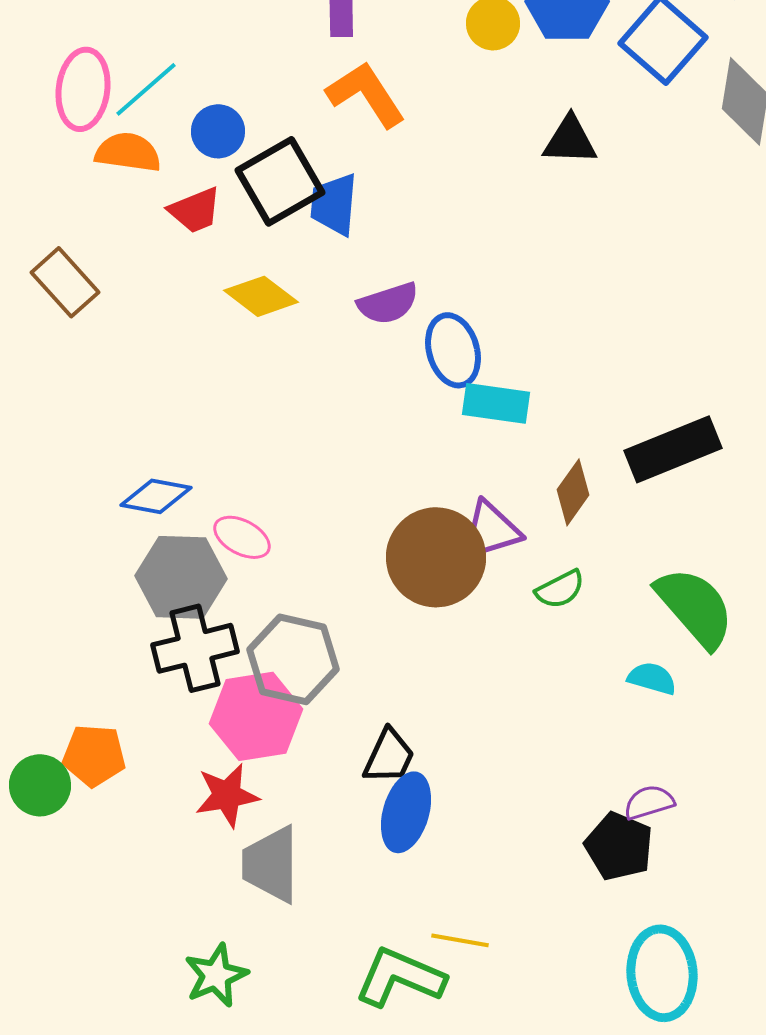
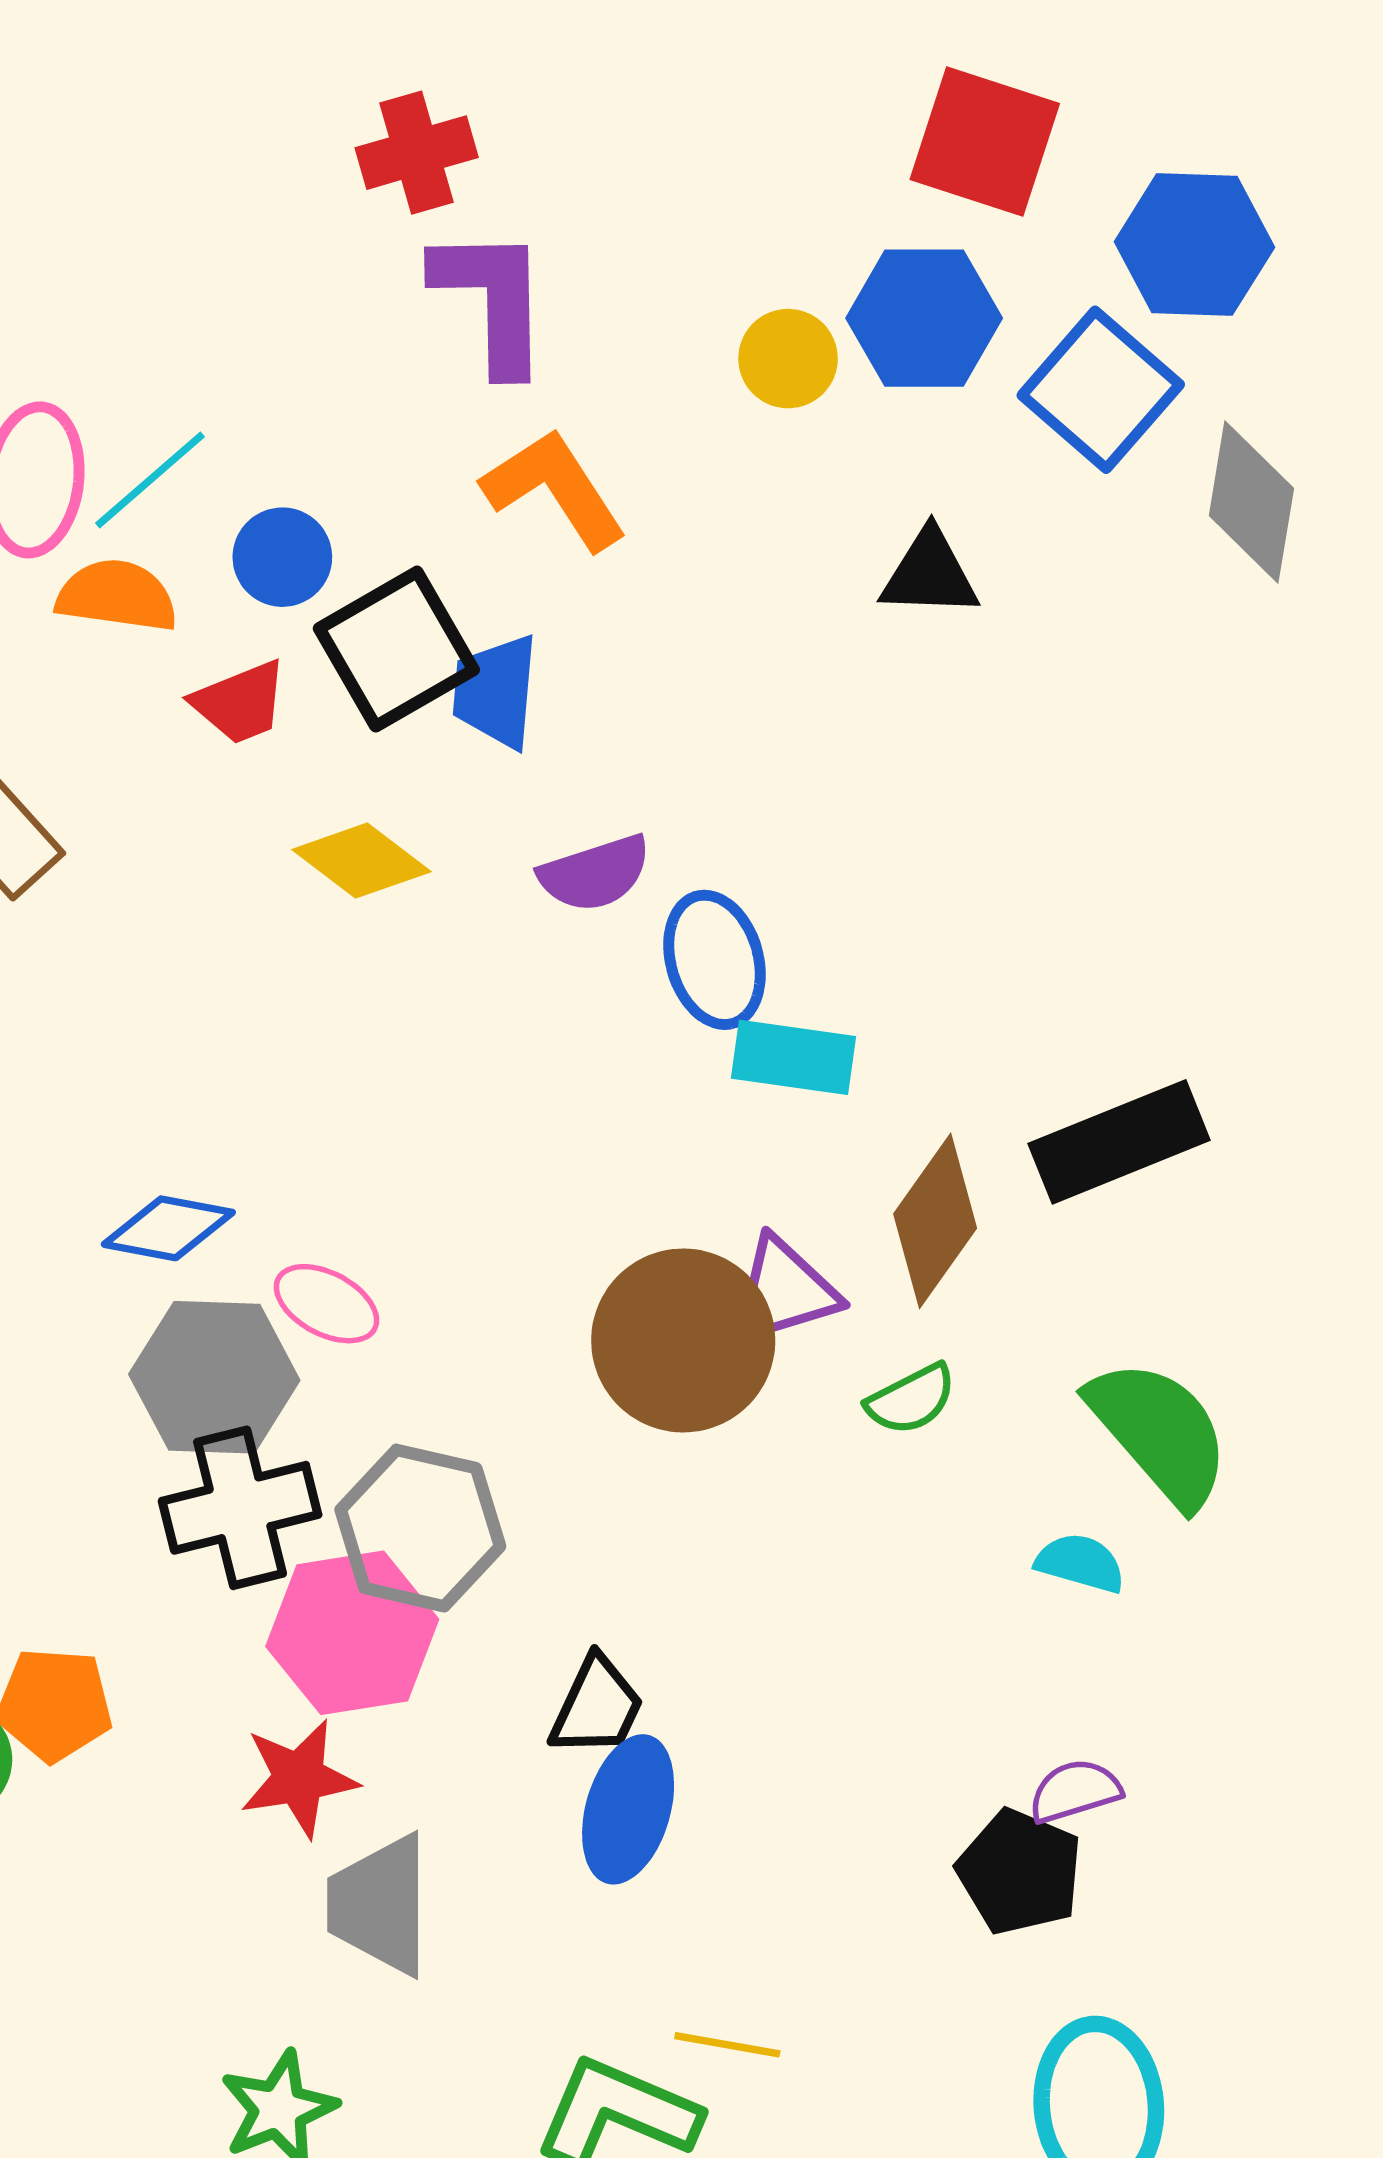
brown diamond: (573, 492) -> (935, 1221), size x1.4

